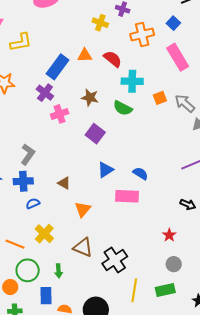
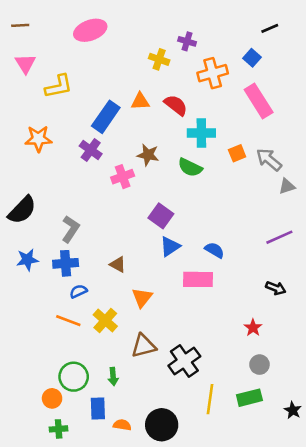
pink cross: (60, 114) -> (123, 177), moved
purple square: (95, 134) -> (161, 216), moved
yellow cross: (44, 234) -> (105, 321), moved
orange line: (15, 244) -> (68, 321), moved
brown triangle: (83, 247) -> (144, 346), turned -35

